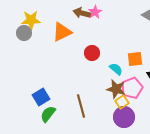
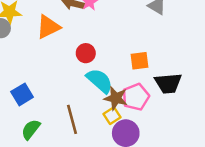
cyan semicircle: (116, 69) -> (100, 81), moved, size x1.6
blue square: (41, 97) -> (22, 94), moved
yellow square: (122, 102) -> (112, 116), moved

